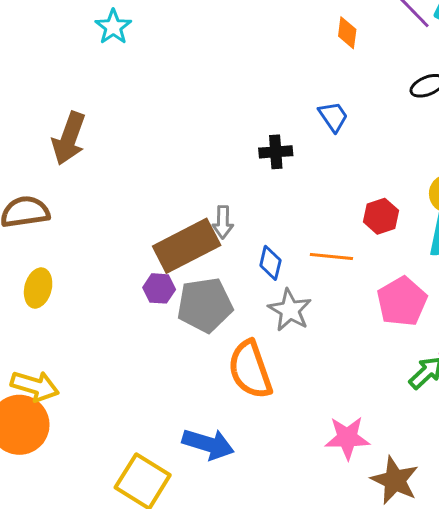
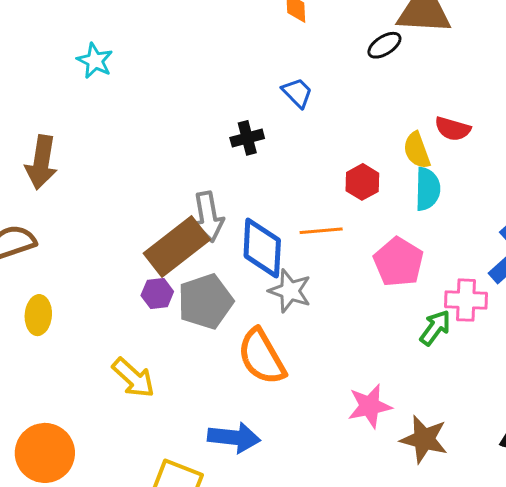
cyan star: (113, 27) -> (95, 61), moved
gray arrow: (223, 222) -> (208, 217), size x1.5
blue diamond: (270, 263) -> (262, 248), size x1.8
yellow arrow: (35, 386) -> (133, 378), moved, turned 36

